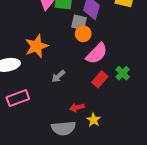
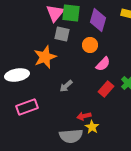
gray square: (79, 22) -> (62, 34), moved
pink semicircle: (97, 53) -> (103, 64), size x0.7
yellow star: (94, 120) -> (92, 127), moved

